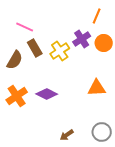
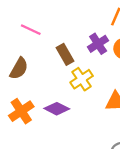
brown rectangle: (35, 48) -> (65, 54), moved
yellow cross: (60, 51) -> (82, 79), moved

